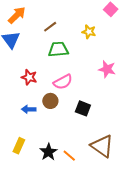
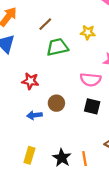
yellow star: (89, 32) -> (88, 32), moved
pink semicircle: (63, 82) -> (91, 80), moved, turned 42
orange line: (69, 156) -> (84, 159), turned 48

